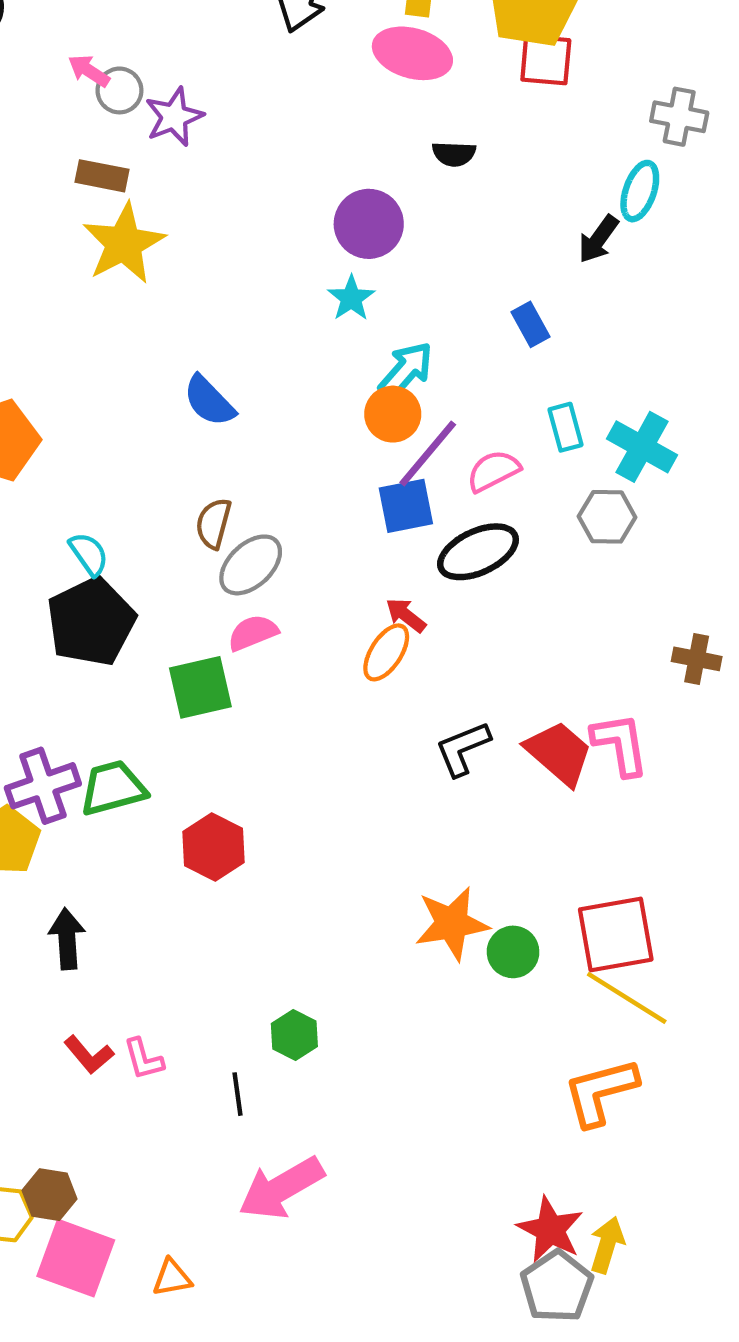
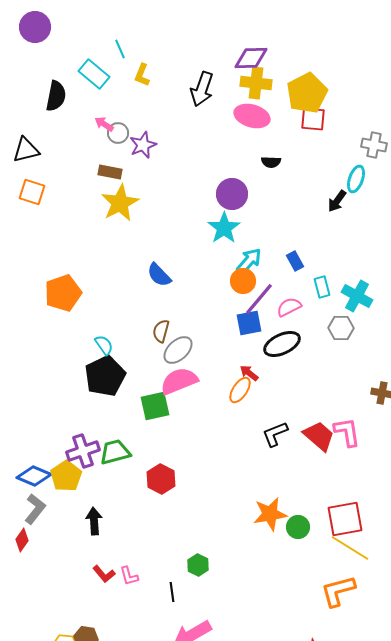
cyan star: (351, 298) -> (224, 228), size x1.5
blue rectangle: (531, 324) -> (295, 261), moved
pink semicircle: (253, 633) -> (179, 381), size x1.6

